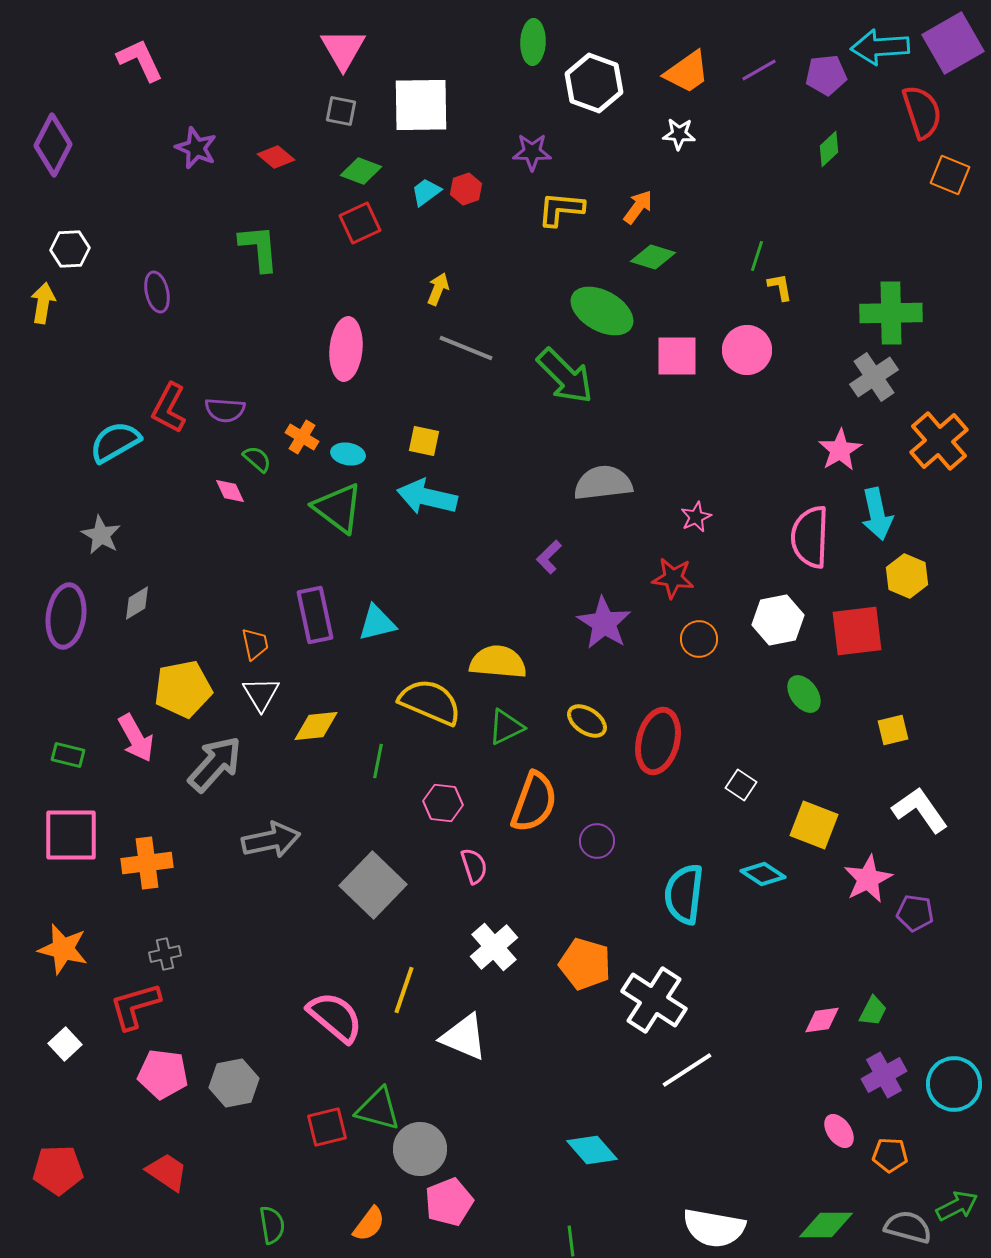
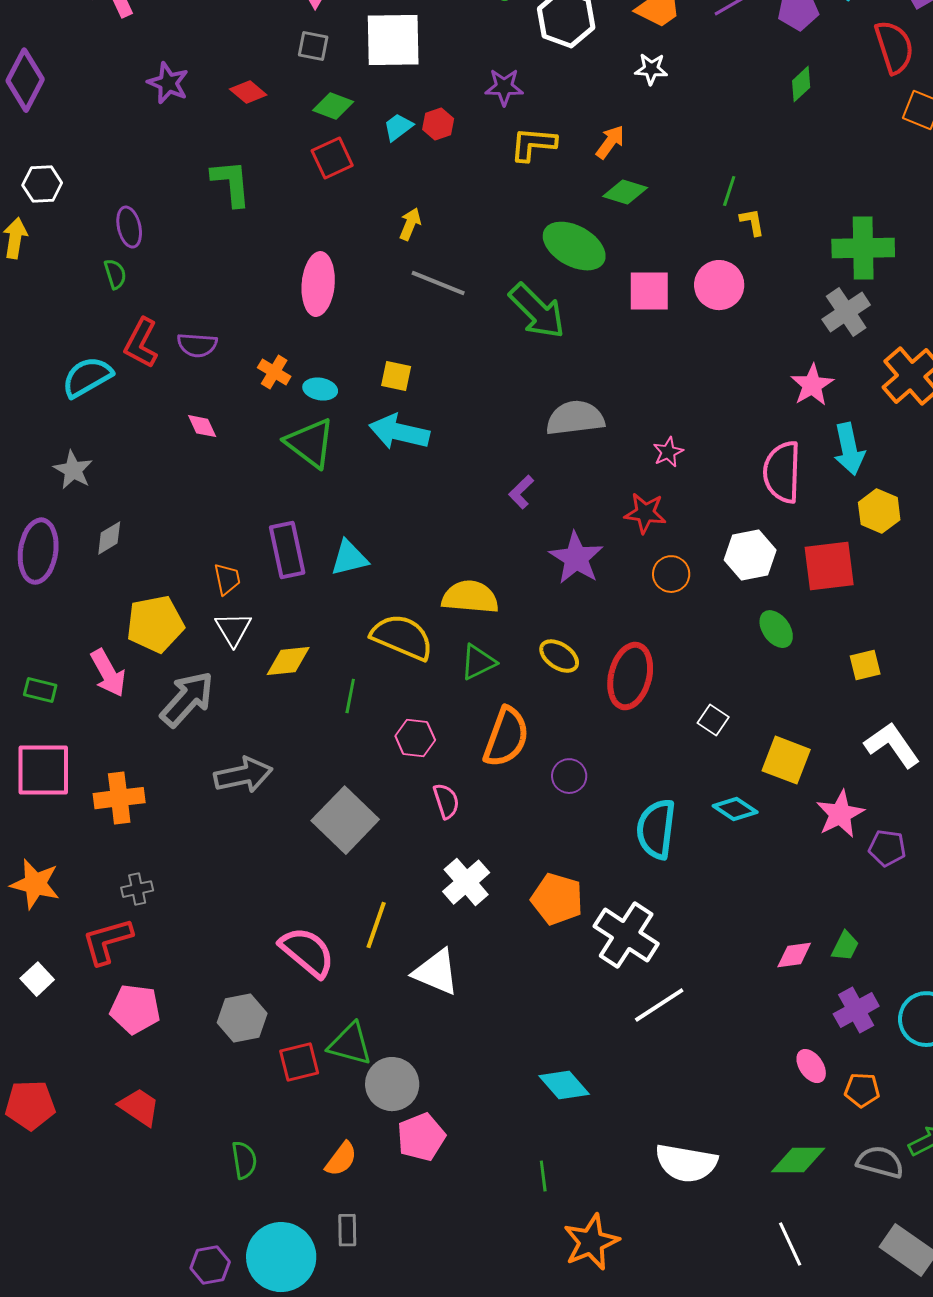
green semicircle: (257, 459) -> (115, 274), moved, turned 32
gray hexagon: (234, 1083) -> (242, 1018), moved

